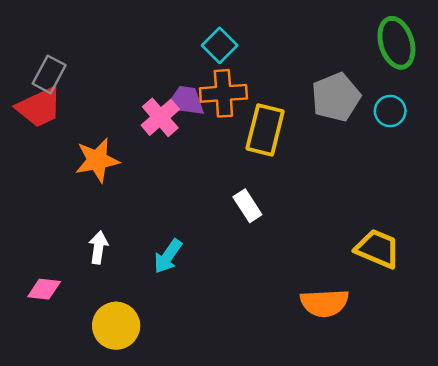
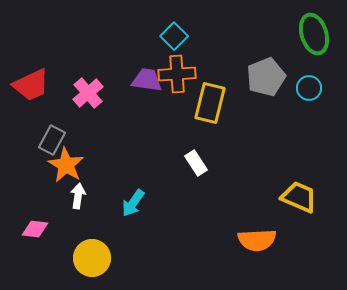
gray rectangle: (49, 74) -> (52, 140), moved
pink cross: (160, 117) -> (88, 93), moved
orange star: (97, 160) -> (66, 165), moved, turned -30

